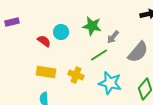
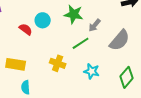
yellow rectangle: (46, 72) -> (16, 64), moved
cyan star: (110, 83) -> (92, 71), size x0.7

